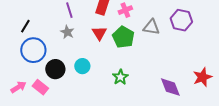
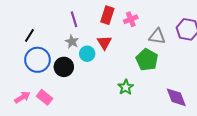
green pentagon: (123, 37) -> (147, 60), moved
cyan circle: (82, 66) -> (87, 54), moved
black circle: (55, 69) -> (64, 67), moved

